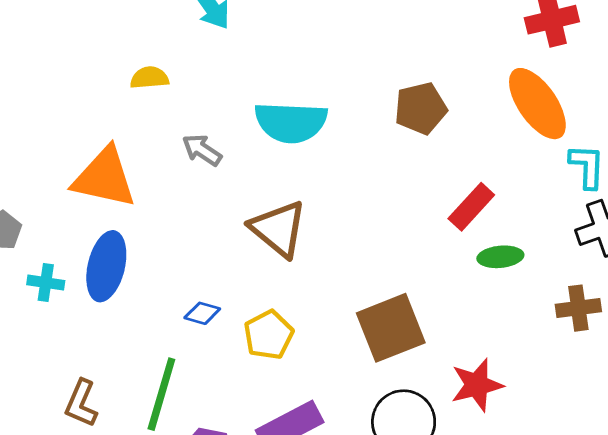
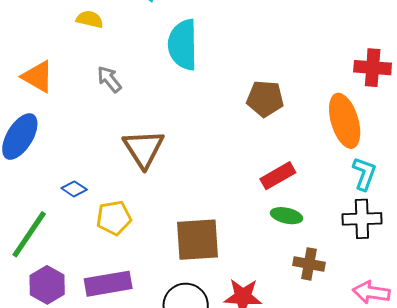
cyan semicircle: (291, 122) -> (183, 45), moved, turned 69
orange triangle: (104, 178) -> (38, 77), size x0.7
brown cross: (578, 308) -> (309, 264), moved

